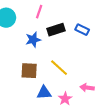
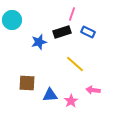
pink line: (39, 12) -> (72, 14), moved
yellow line: (59, 68) -> (75, 64), moved
brown square: (29, 71) -> (27, 83), moved

